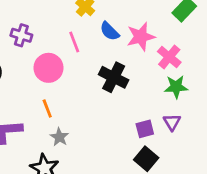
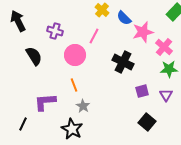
blue semicircle: (110, 31) -> (124, 18), moved
pink line: (74, 42) -> (94, 36), turned 49
purple square: (145, 129) -> (142, 91), moved

